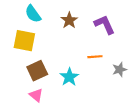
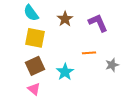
yellow square: (24, 41) -> (35, 38), moved

